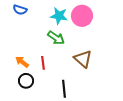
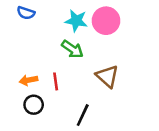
orange arrow: (22, 62) -> (28, 80), turned -48
black line: (64, 89) -> (83, 115), turned 30

